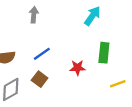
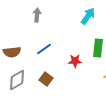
brown square: (40, 79) -> (46, 79), moved

